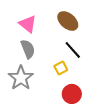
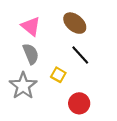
yellow square: (61, 68) -> (58, 75), moved, turned -32

